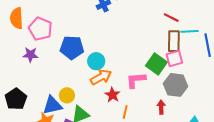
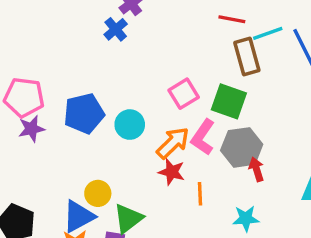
purple star: (30, 55) -> (31, 129), moved
pink square: (174, 58) -> (184, 94), moved
orange arrow: (101, 77) -> (173, 143), moved
pink L-shape: (136, 80) -> (203, 137), turned -35
gray hexagon: (176, 85) -> (242, 147), moved

